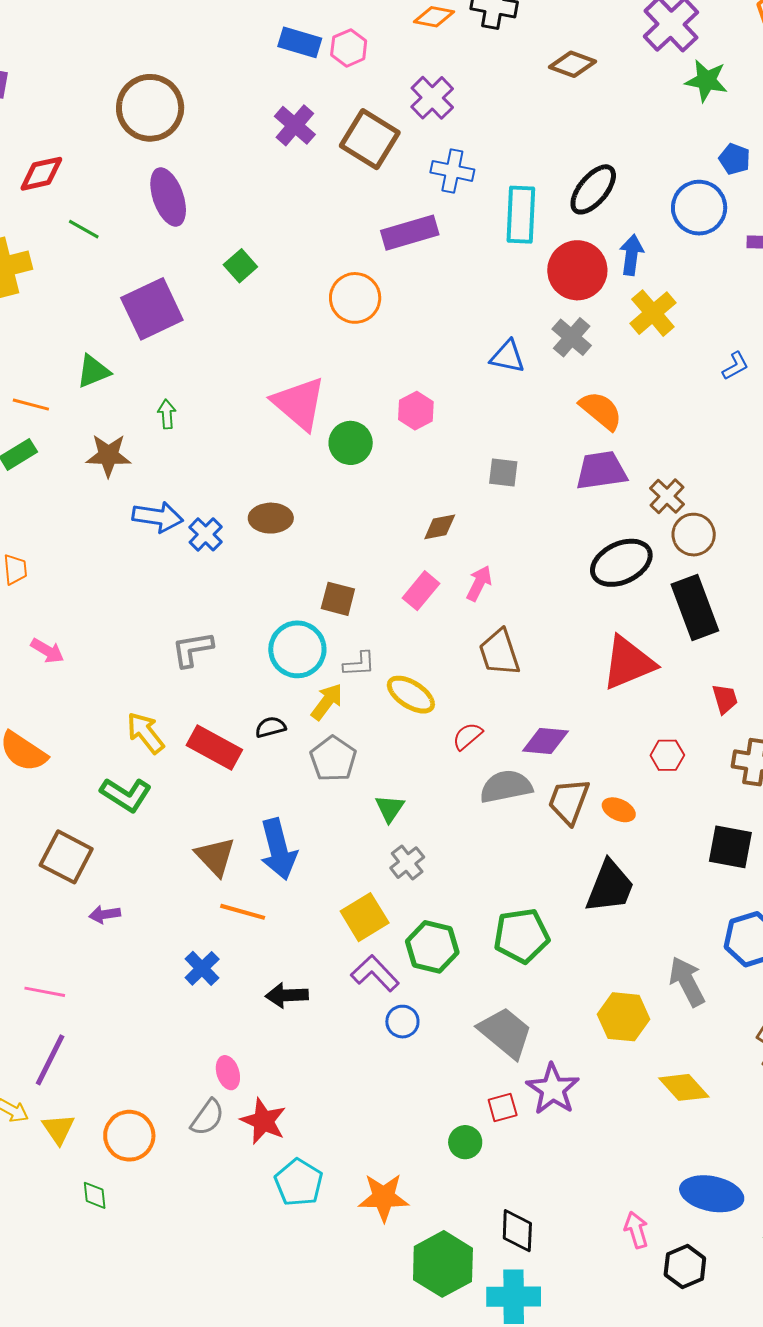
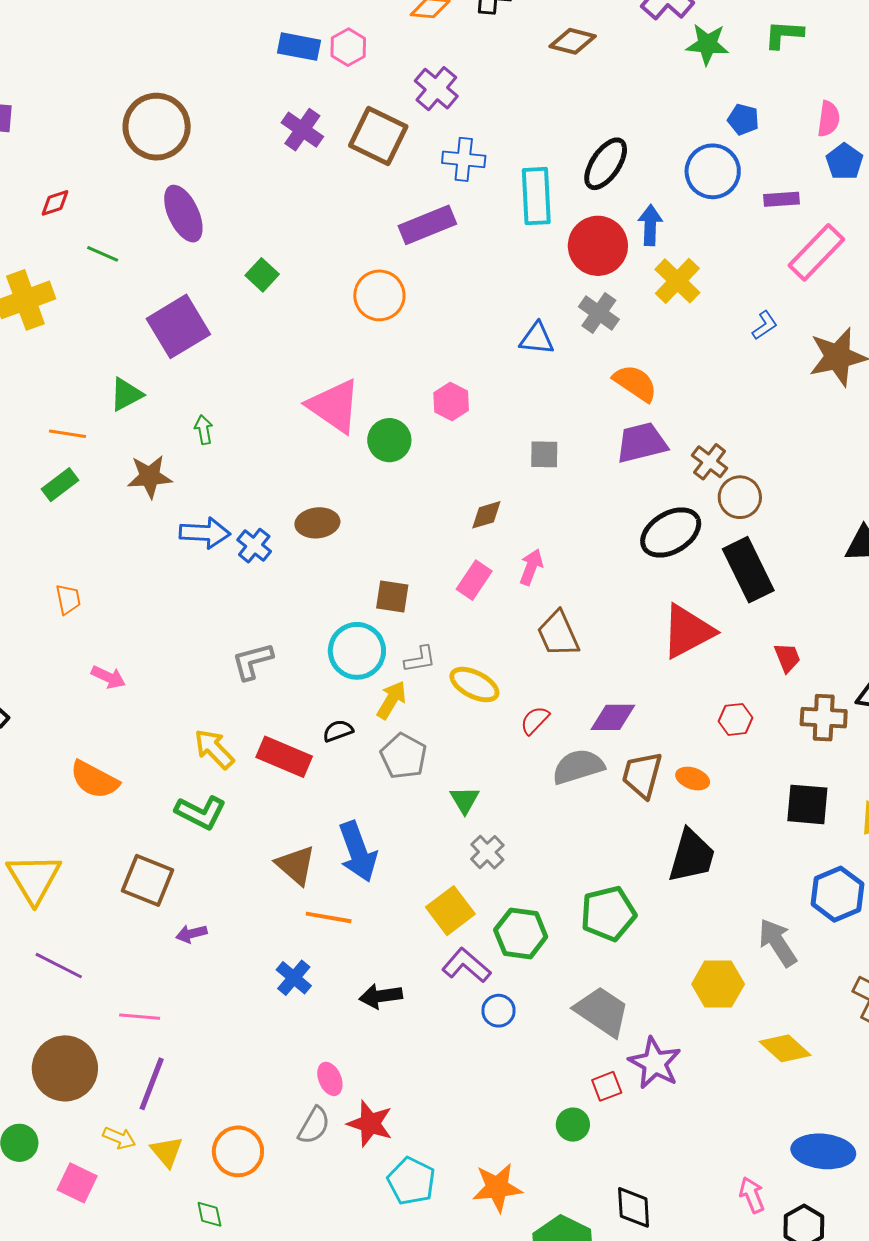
red diamond: (41, 174) -> (55, 203), size x0.7

